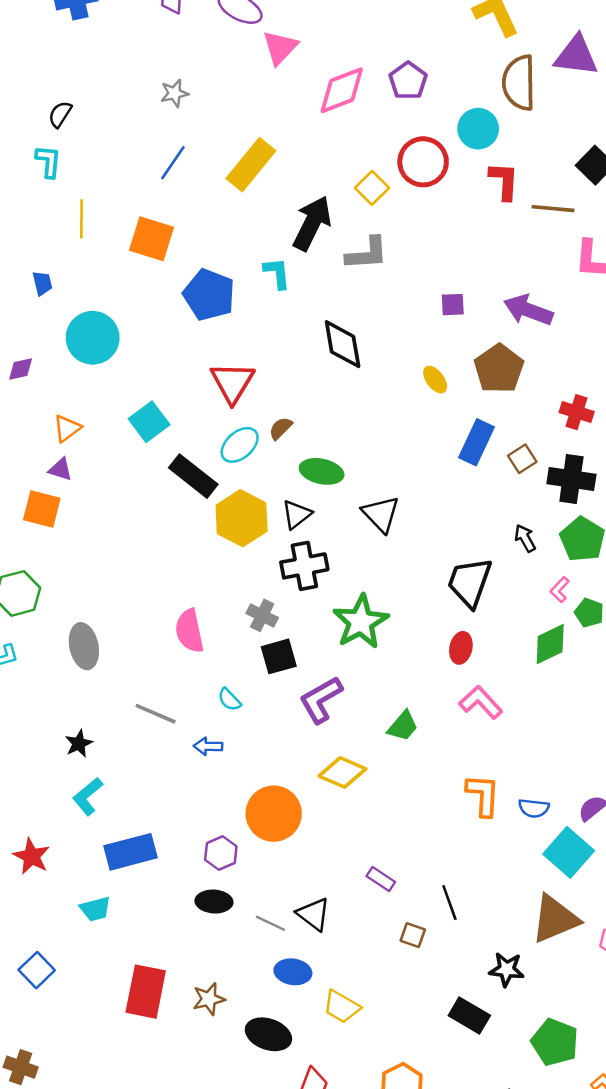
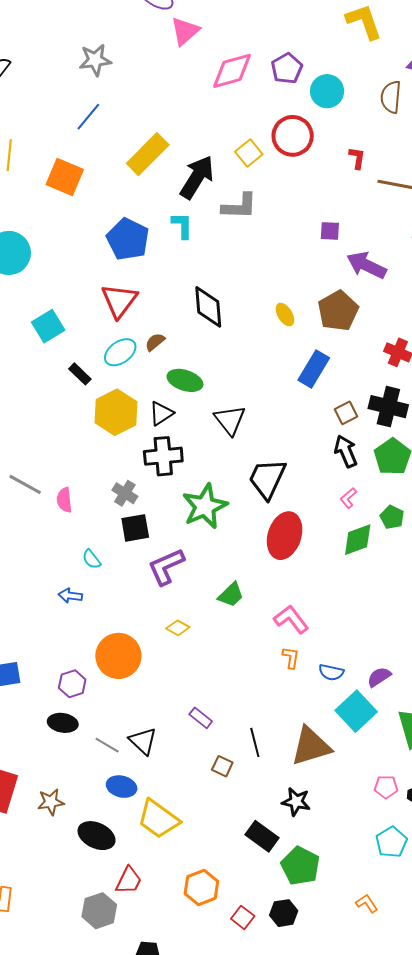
brown semicircle: (519, 83) -> (391, 97), moved, size x0.7
gray star: (174, 93) -> (95, 60), size x1.4
cyan circle: (478, 129) -> (327, 91), moved
yellow rectangle: (251, 165) -> (148, 154), moved
red L-shape: (504, 181) -> (357, 158), size x0.7
cyan L-shape: (277, 273) -> (182, 226), moved
blue pentagon: (209, 295) -> (128, 239), moved
purple square: (453, 305) -> (330, 231), moved
black diamond: (343, 344) -> (208, 307), moved
brown square: (522, 459) -> (346, 413), moved
black rectangle: (193, 476) -> (80, 374), size x0.6
black arrow: (525, 538) -> (346, 451), size x1.4
black trapezoid: (470, 582) -> (267, 479), moved
pink L-shape: (560, 590) -> (348, 498), moved
pink semicircle: (189, 631) -> (64, 500), size x0.7
red ellipse: (461, 648) -> (285, 536), size x1.8
pink L-shape: (481, 702) -> (291, 619), moved
gray line: (156, 714) -> (25, 484), moved
yellow diamond: (342, 772) -> (178, 628), size x0.6
orange L-shape: (483, 795) -> (291, 658), size x0.6
brown triangle: (555, 919) -> (311, 746), moved
yellow trapezoid: (342, 1007) -> (158, 819), size x1.4
green pentagon: (555, 1042) -> (300, 866), moved

